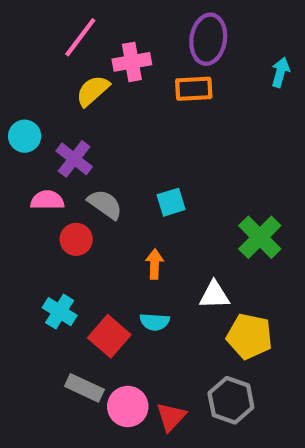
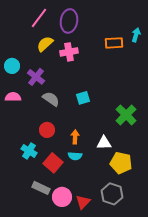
purple ellipse: (208, 39) -> (69, 21), moved
pink cross: (132, 62) -> (69, 52), moved
orange rectangle: (194, 89) -> (114, 43), moved
pink semicircle: (47, 200) -> (13, 97), moved
red circle: (76, 239) -> (47, 130), moved
orange arrow: (155, 264) -> (75, 137), moved

